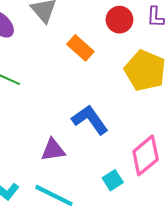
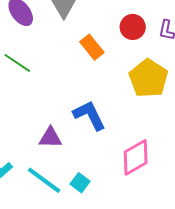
cyan square: (113, 180) -> (80, 183), moved, turned -30

